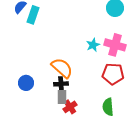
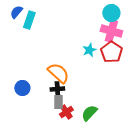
pink cross: (115, 45) -> (111, 31), moved
red pentagon: (113, 74) -> (111, 52), moved, turned 30
green semicircle: (108, 107) -> (89, 113), moved, turned 48

